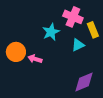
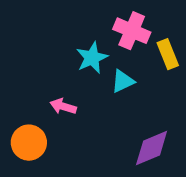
cyan triangle: (78, 45) -> (123, 81), moved
orange circle: (16, 52) -> (29, 143), moved

